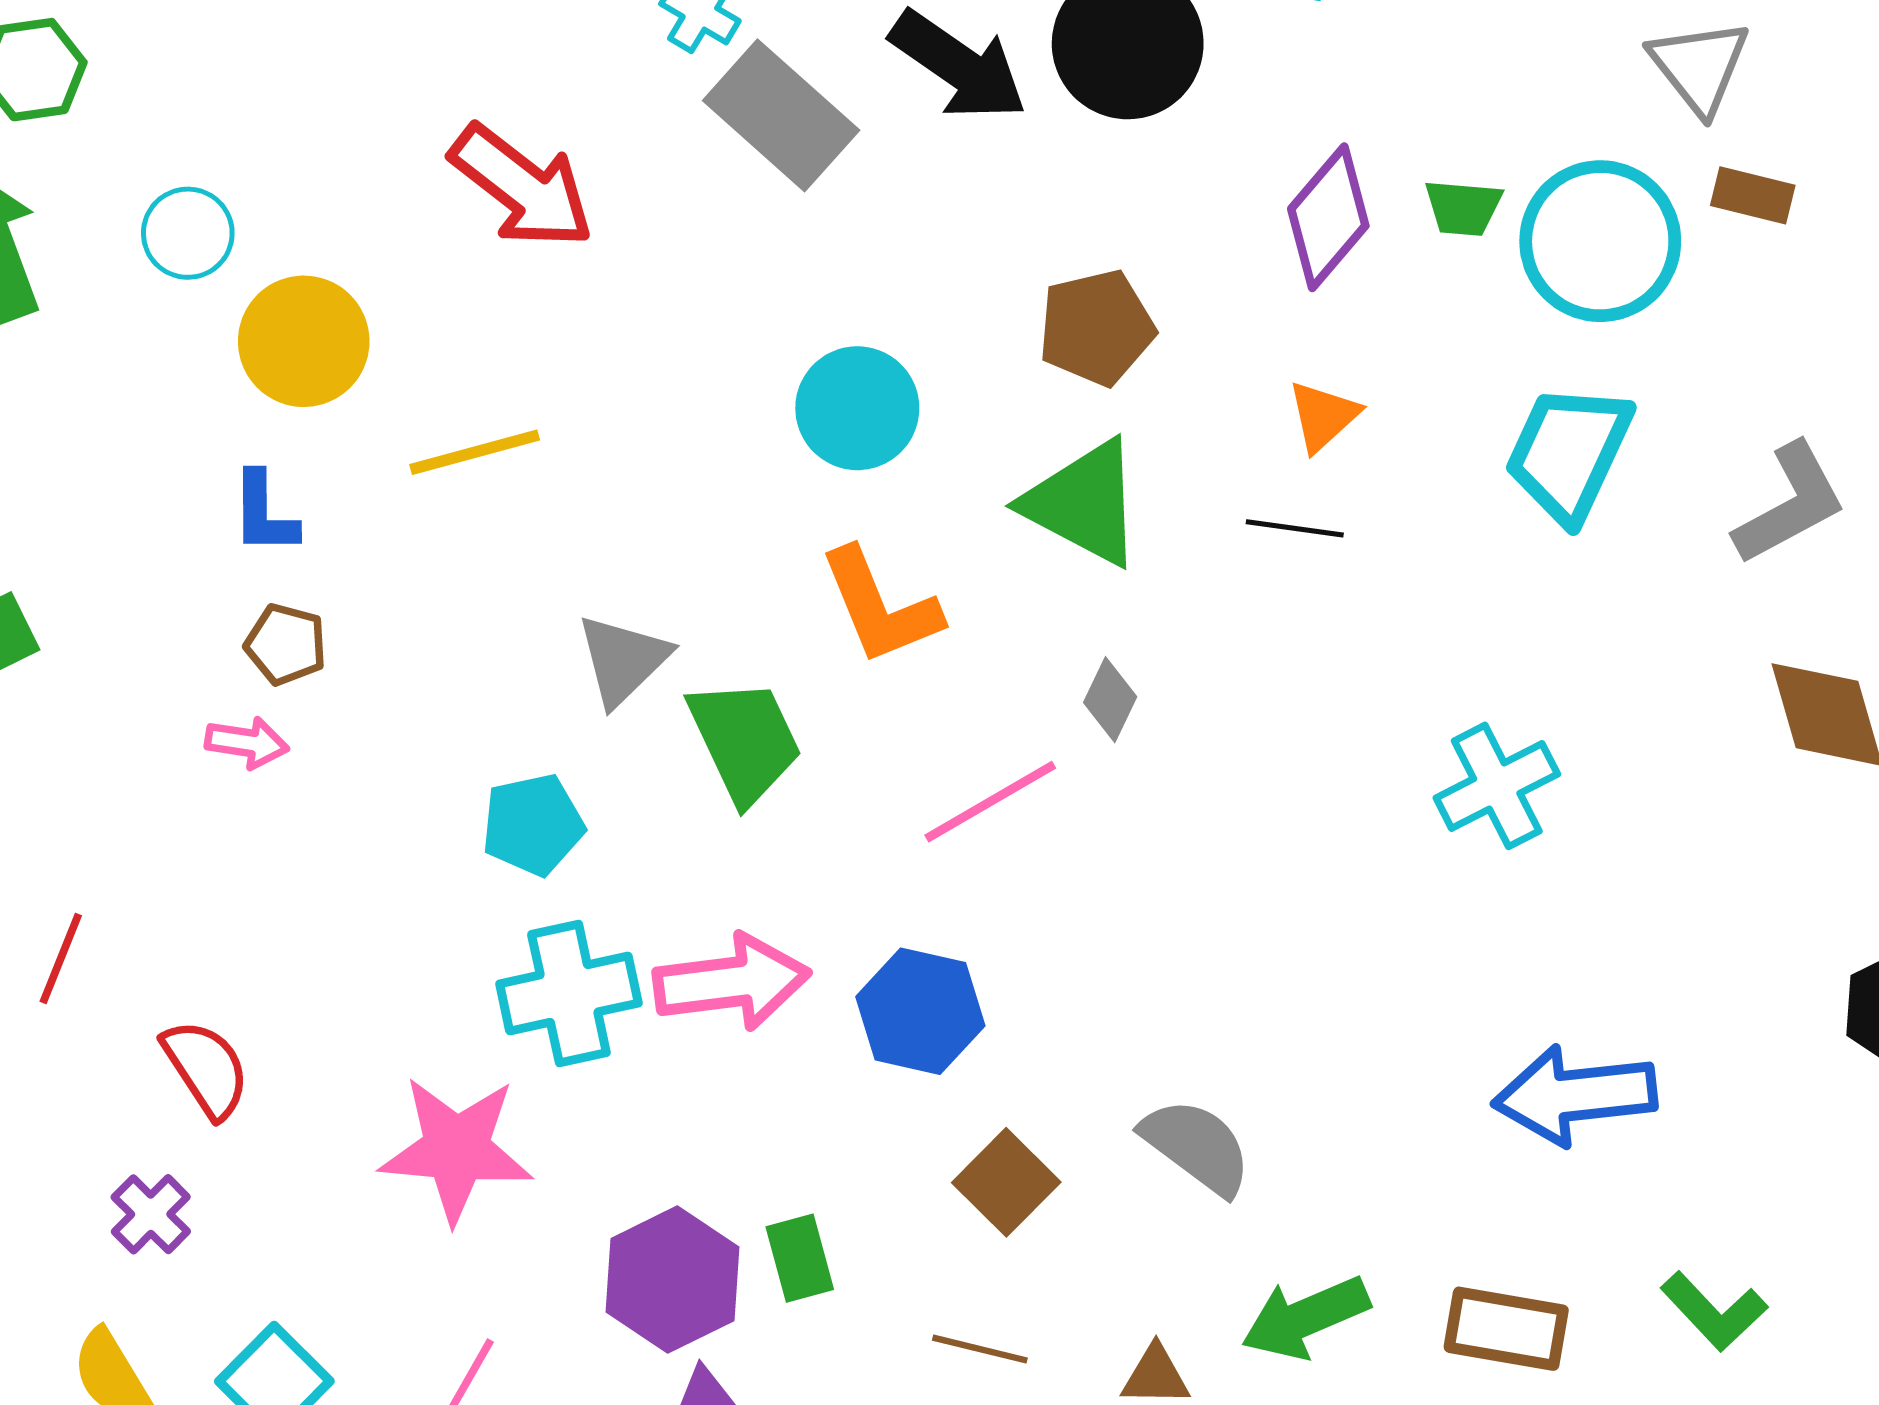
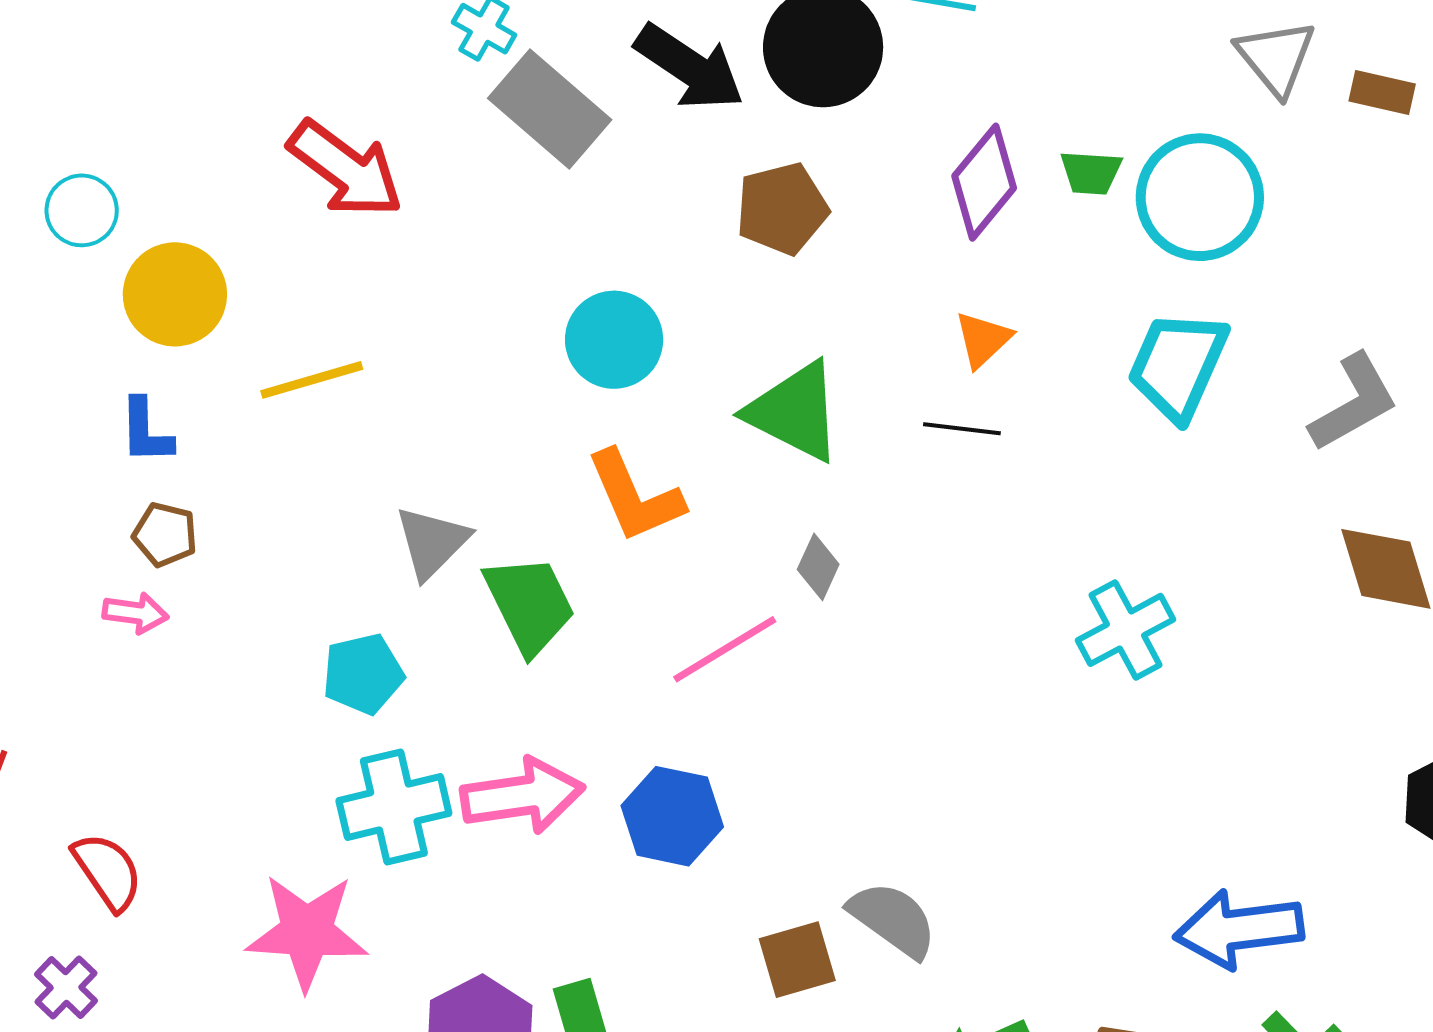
brown rectangle: (1753, 195) -> (1382, 93), moved
brown pentagon: (1096, 328) -> (782, 209), moved
blue arrow: (1575, 1095) -> (1239, 929), moved
brown square: (1006, 1182) -> (797, 960), moved, turned 30

